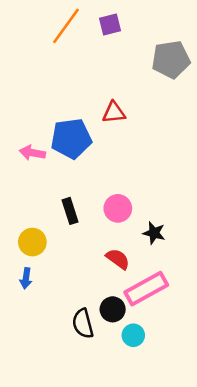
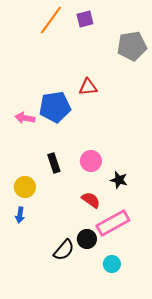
black semicircle: (83, 324) -> (64, 250), turned -125
cyan circle: (133, 335) -> (112, 264), moved

